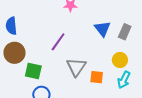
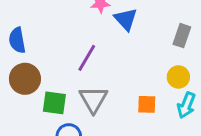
blue triangle: (102, 29) -> (126, 19), moved
gray triangle: (76, 67) -> (93, 99), moved

